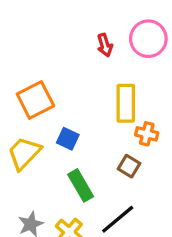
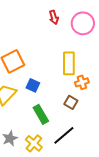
red arrow: (105, 45) -> (54, 17), moved
orange cross: (147, 134) -> (82, 82), turned -32

